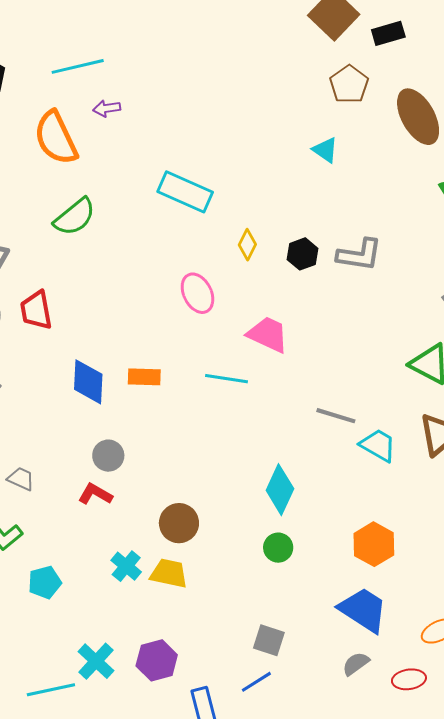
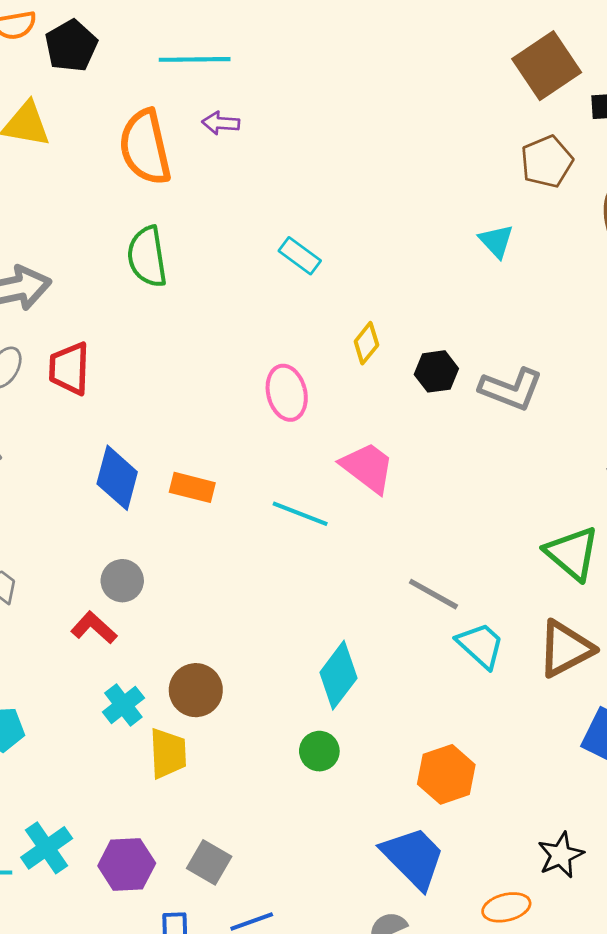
cyan rectangle: (185, 192) -> (300, 256), size x0.6
green semicircle: (75, 217) -> (147, 257), turned 108
cyan cross: (126, 566) -> (123, 705), moved
yellow trapezoid: (169, 573) -> (168, 753), turned 63
gray square: (269, 640) -> (209, 862), moved

